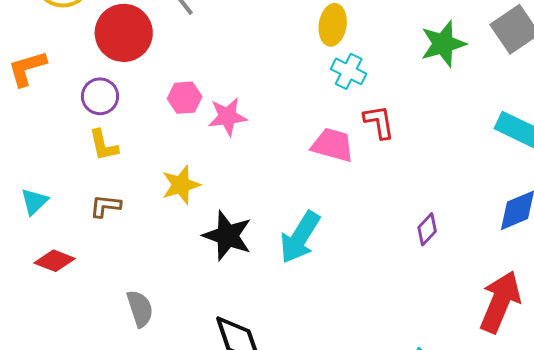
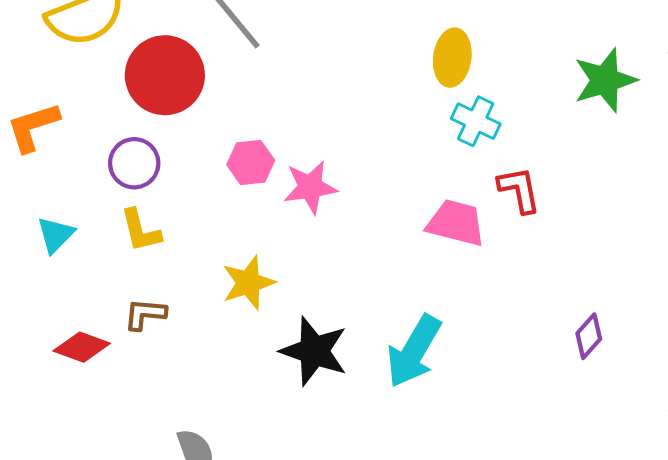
cyan triangle: (34, 201) -> (55, 235), moved
red diamond: (55, 261) -> (82, 347), moved

